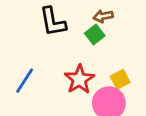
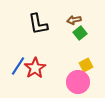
green square: (95, 34) -> (80, 33), moved
red star: (79, 79) -> (35, 68), moved

